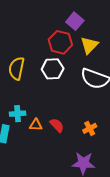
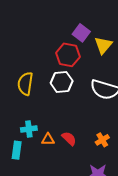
yellow triangle: (89, 45) -> (103, 45), moved

